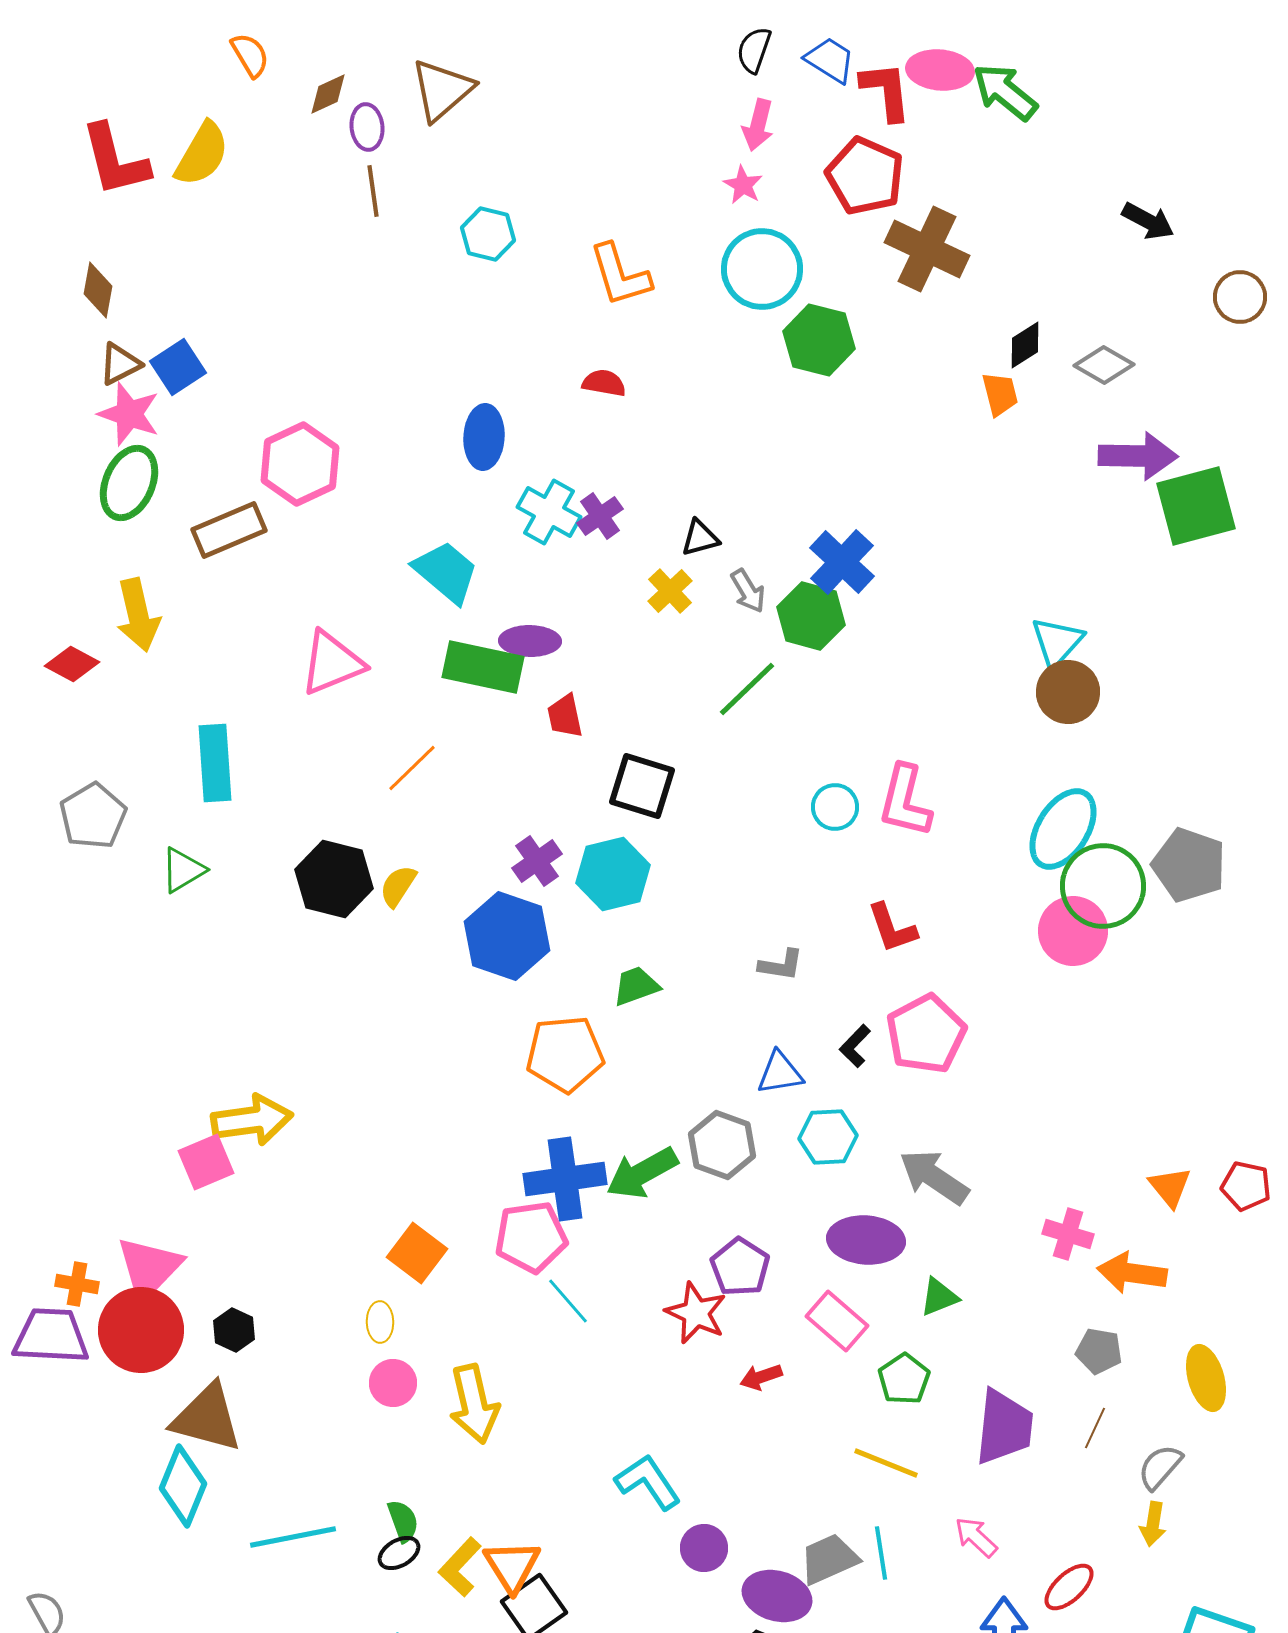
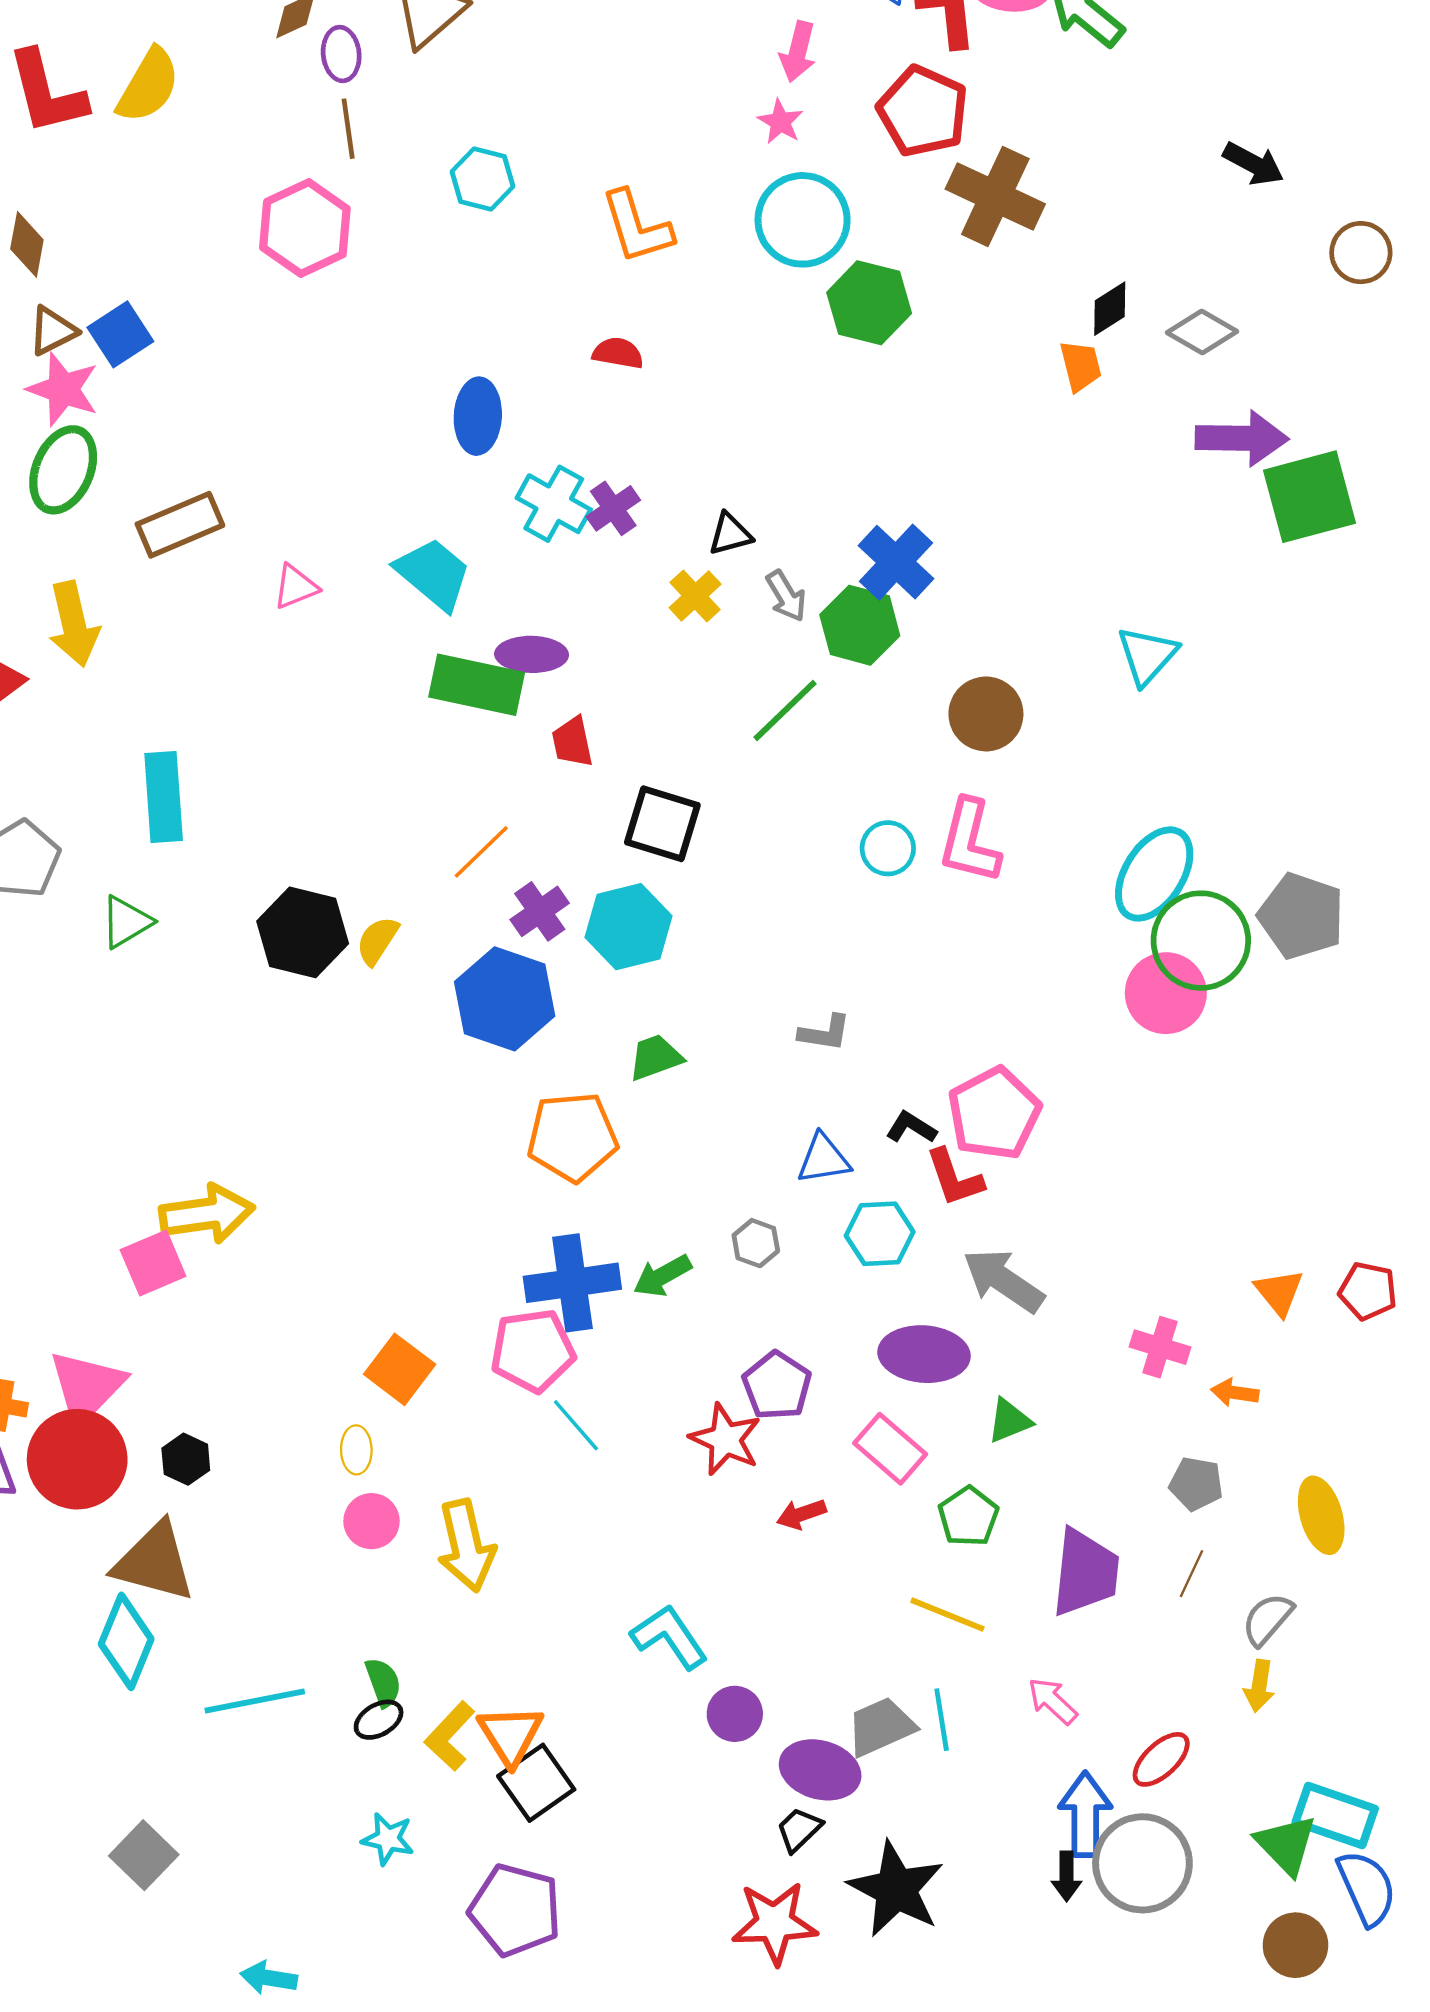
pink hexagon: (300, 464) -> (305, 228), moved
pink triangle: (332, 663) -> (296, 587), moved, size x0.6
brown circle: (1068, 692) -> (986, 714), moved
orange line: (412, 768) -> (481, 852), moved
red L-shape: (892, 928) -> (954, 1178), moved
black L-shape: (855, 1046) -> (911, 1127), turned 78
gray hexagon: (722, 1145) -> (756, 1243), size x0.6
green arrow: (642, 1173) -> (662, 1276), size x0.7
orange arrow: (1132, 1273) -> (1235, 1393), size x0.6

